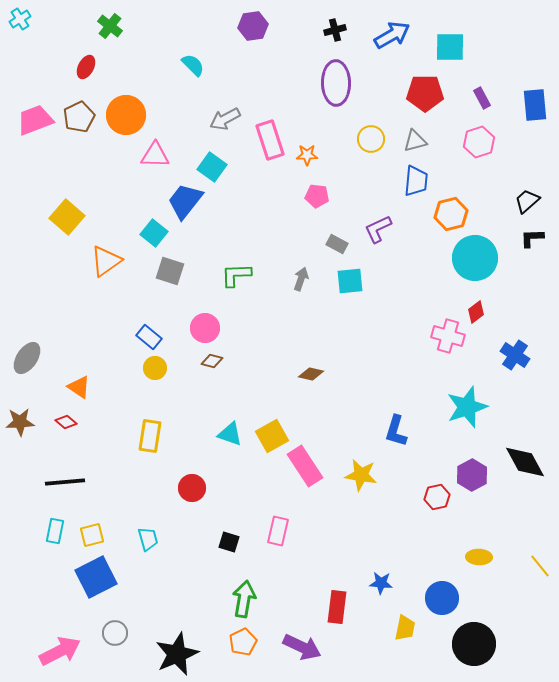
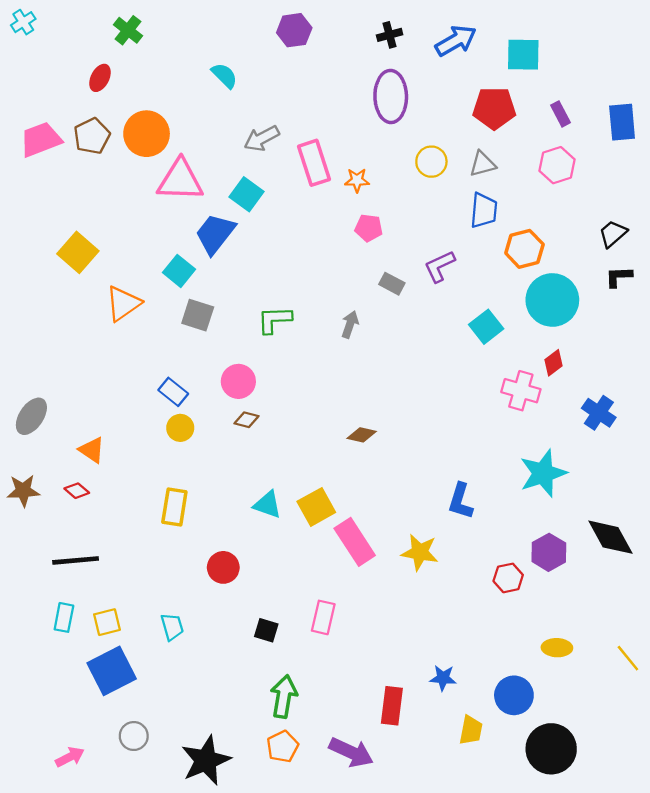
pink triangle: (155, 155) -> (180, 180), size x1.4
cyan square: (350, 281) -> (486, 327), moved, turned -32
pink arrow: (60, 651) -> (70, 757), size x0.6

